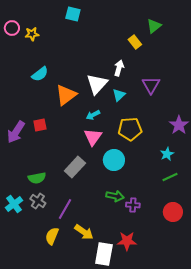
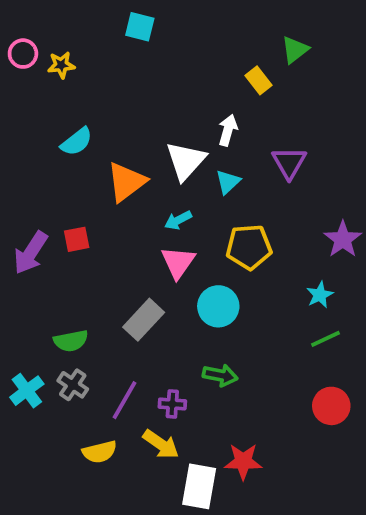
purple cross: (133, 205) -> (172, 404), moved
yellow semicircle: (52, 236) -> (100, 452), turned -126

